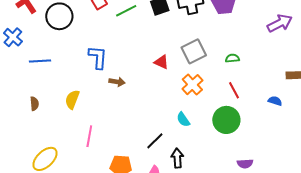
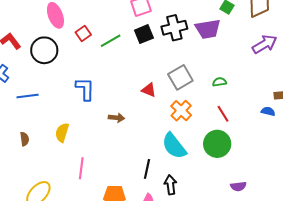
brown arrow: (117, 82) -> (116, 118), moved
blue semicircle: (275, 101) -> (268, 111), moved
cyan semicircle: (183, 119) -> (174, 146), size x1.8
black line: (155, 141) -> (147, 169), turned -30

